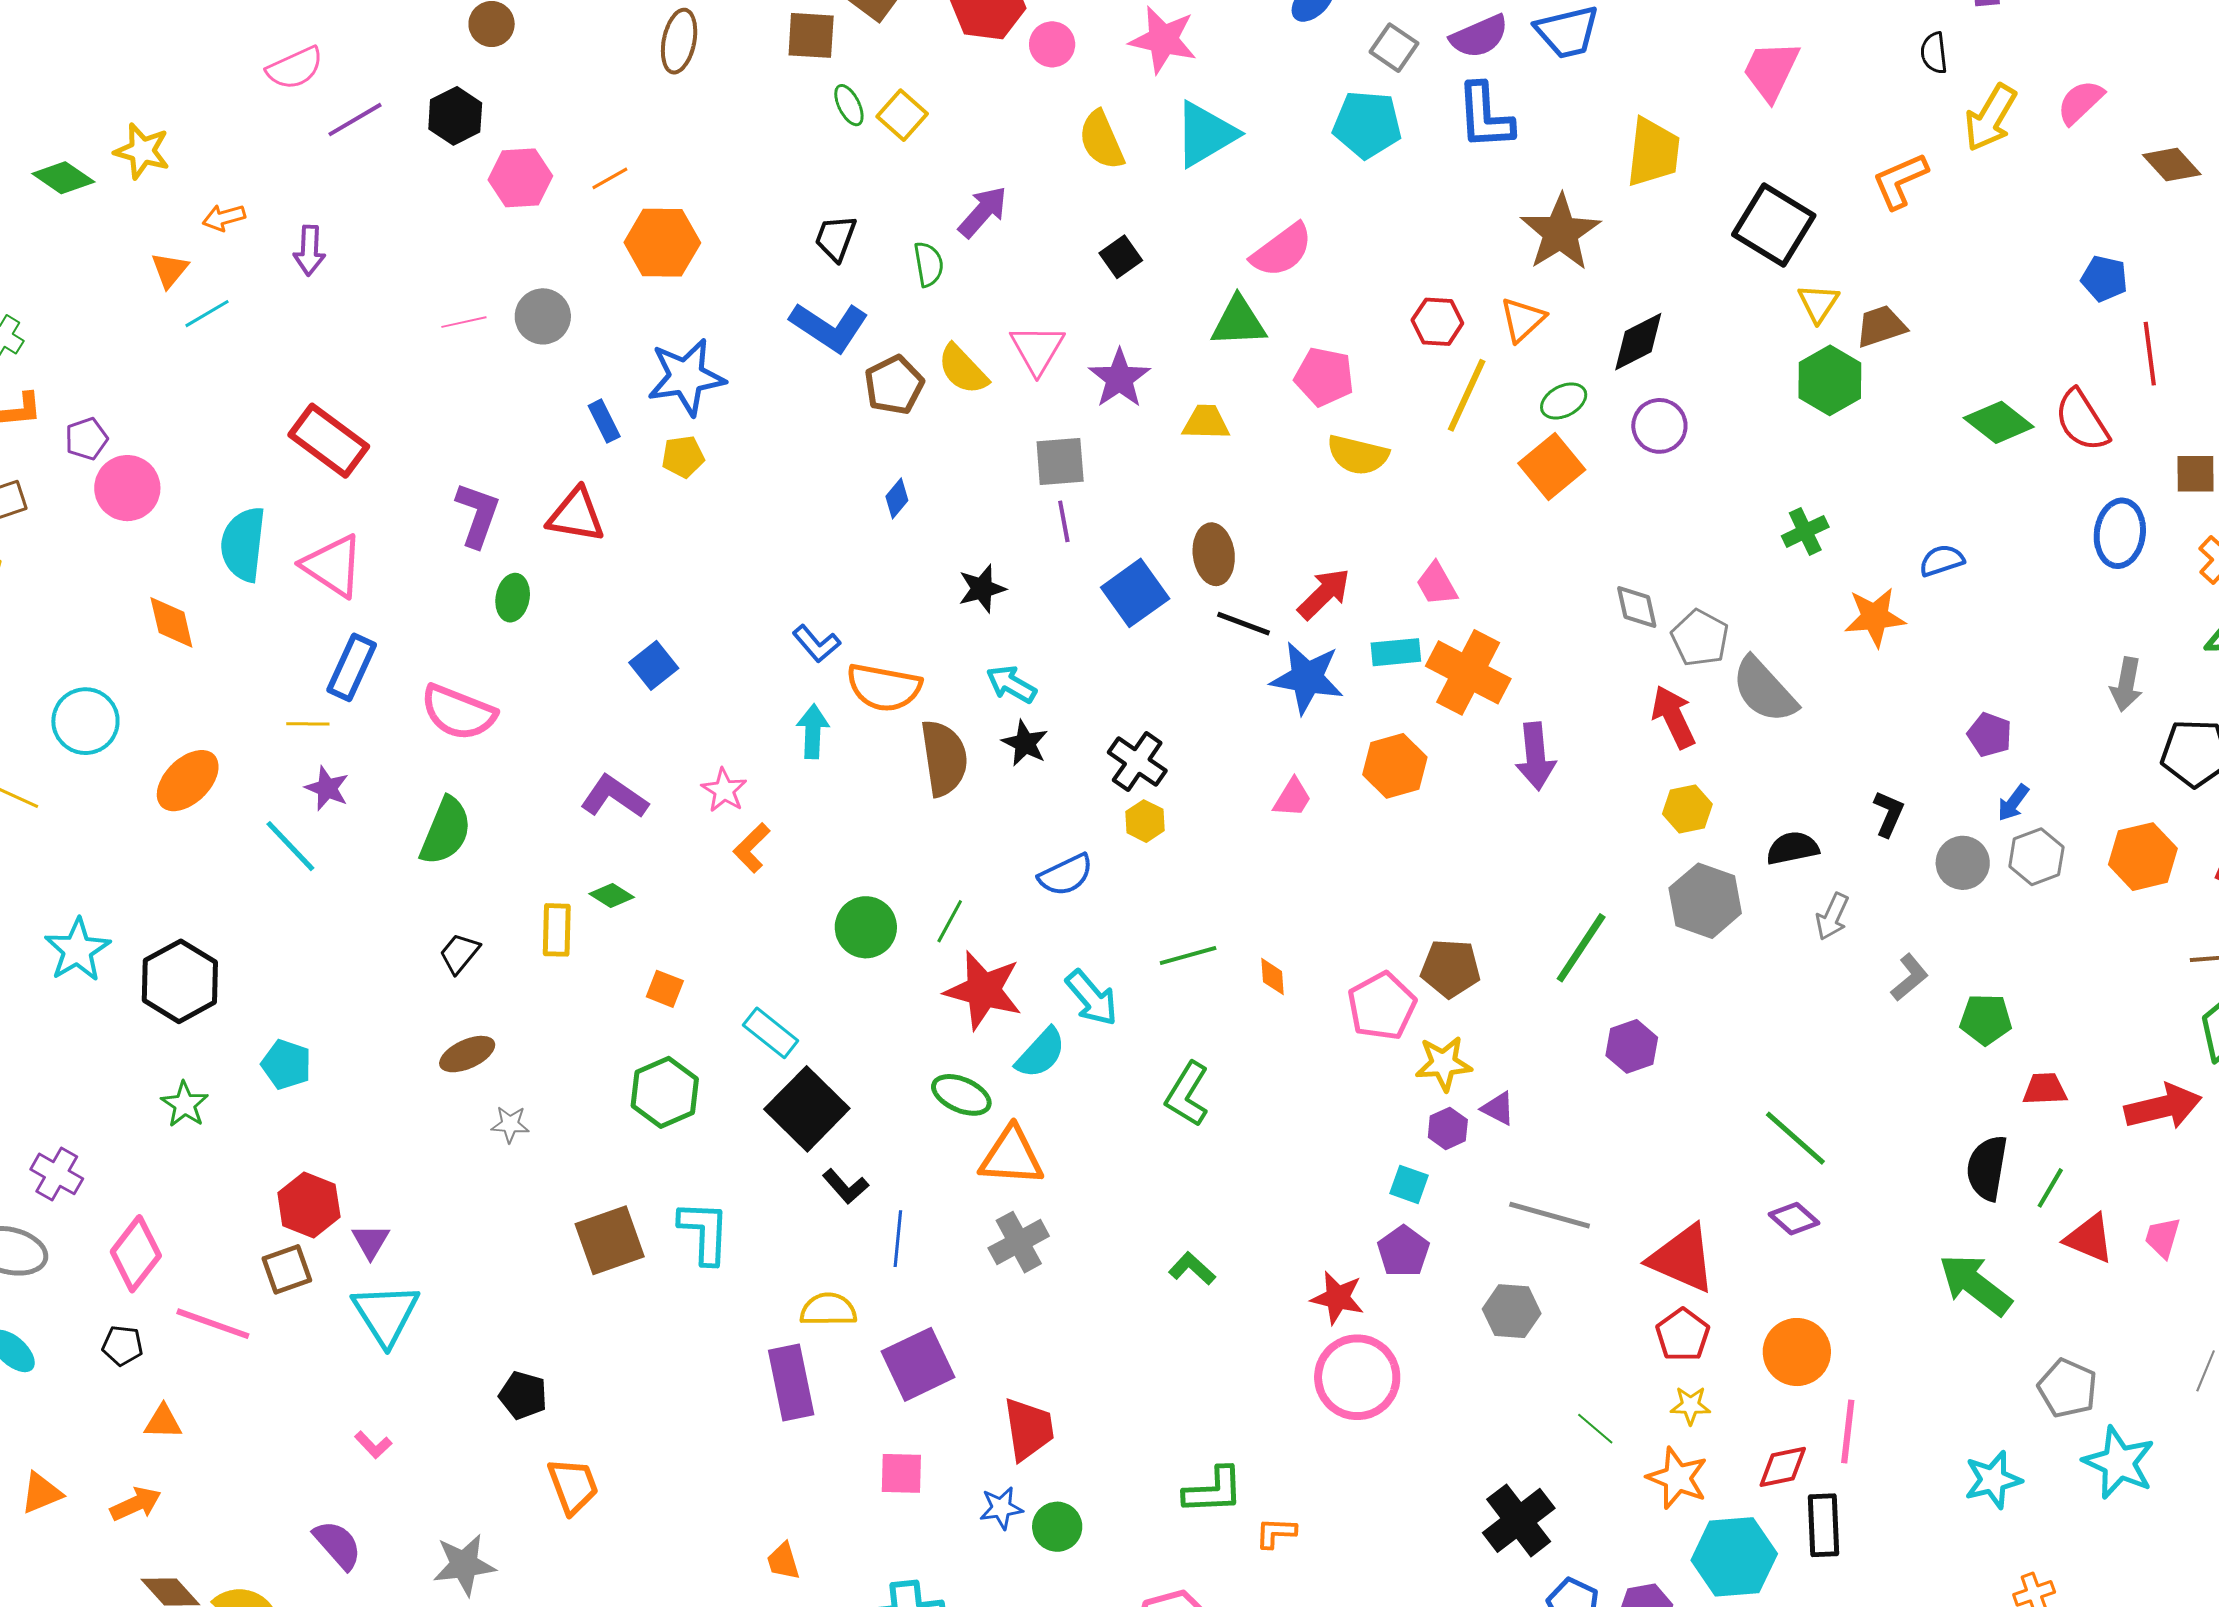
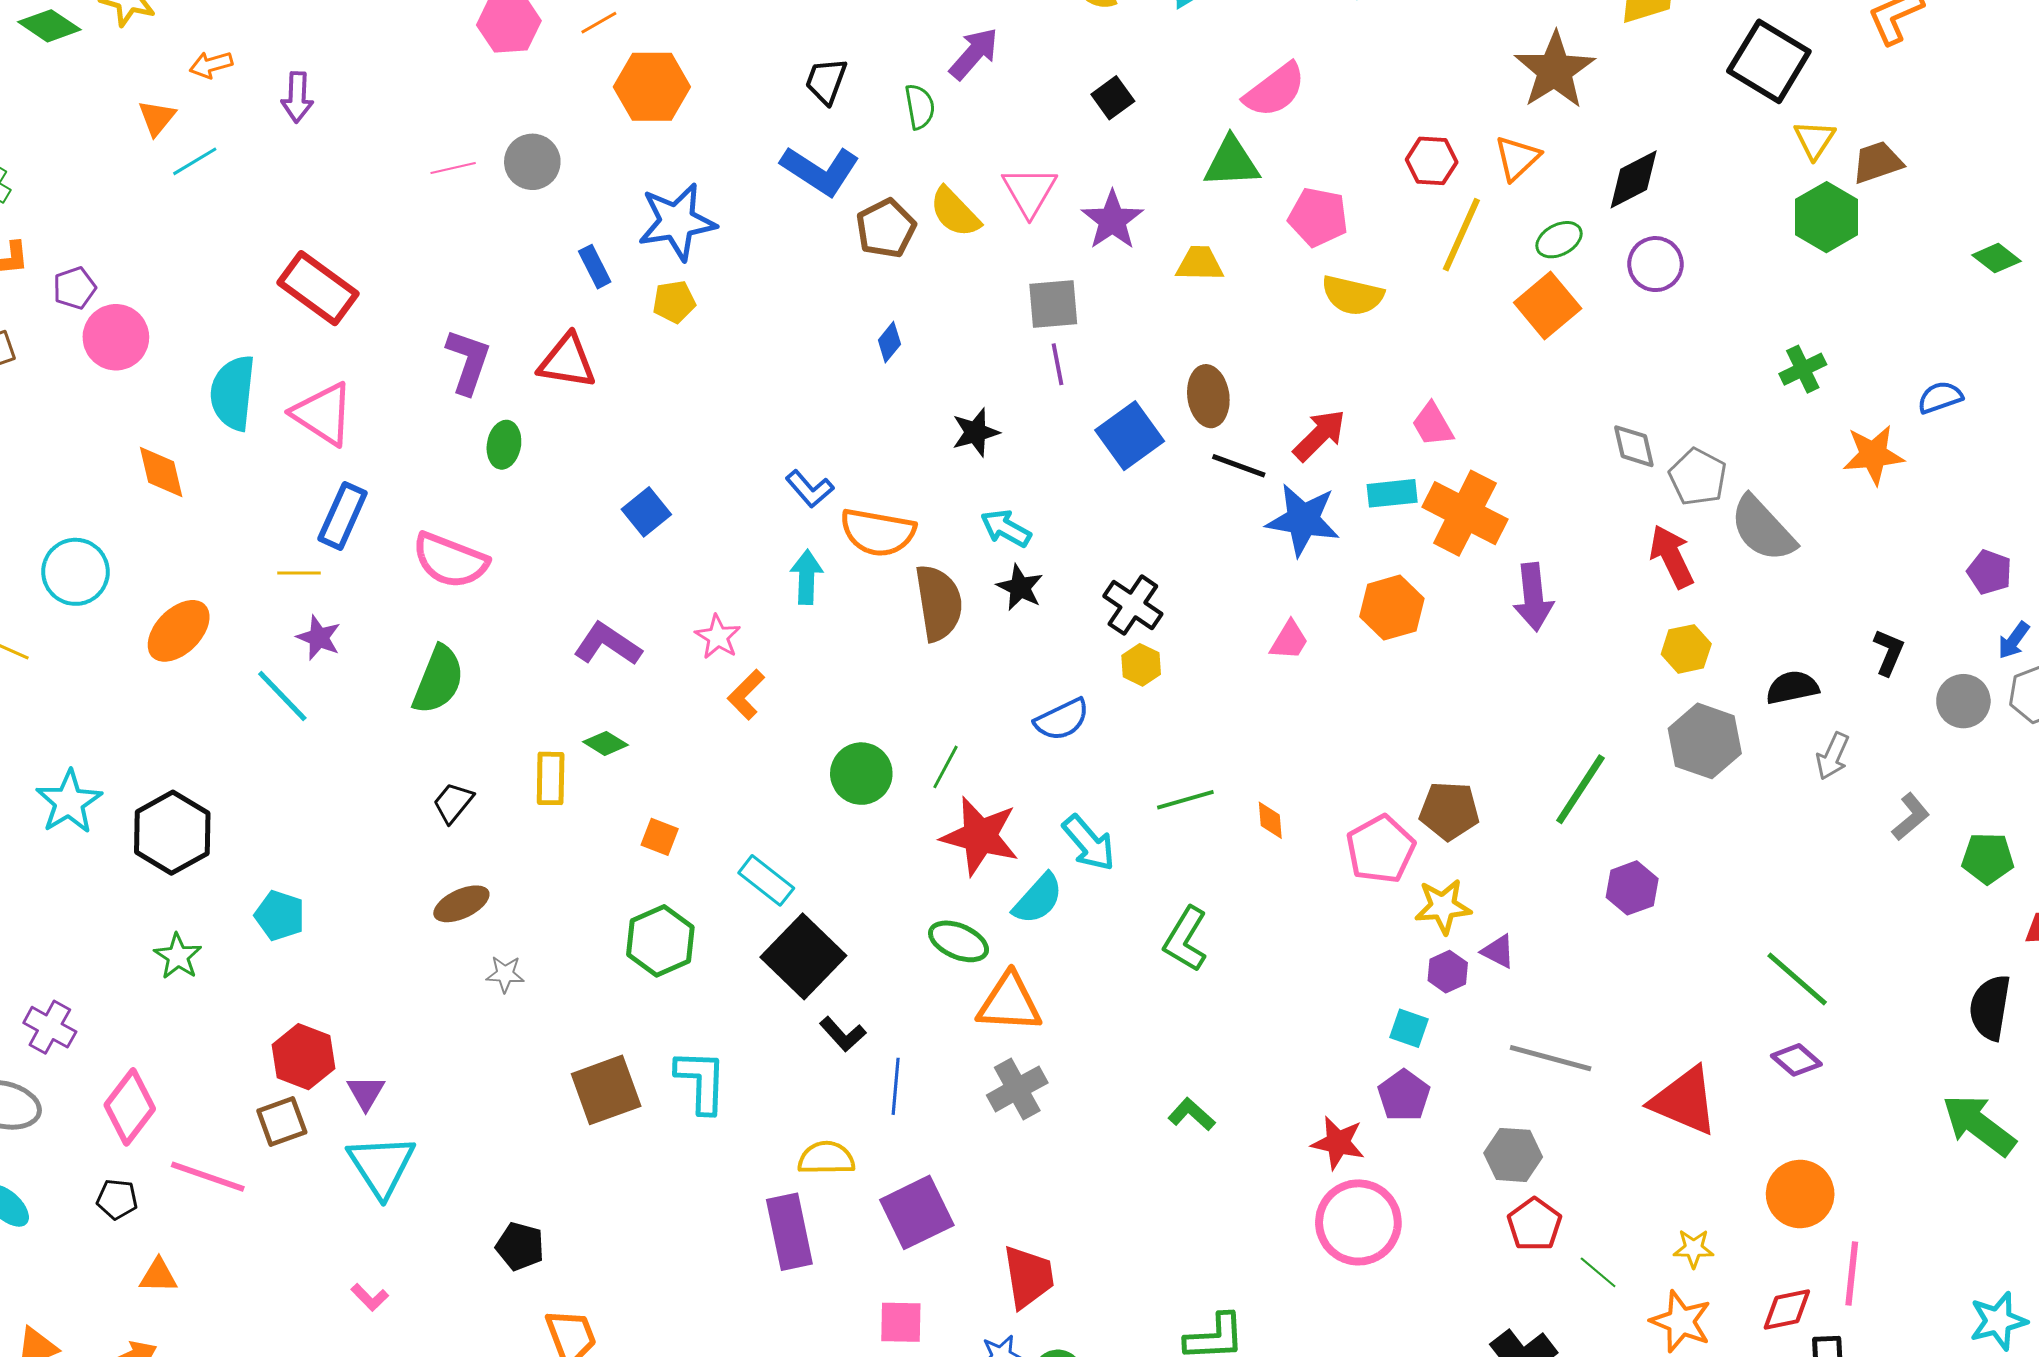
green diamond: (1999, 422) -> (1996, 258), size x0.7
red pentagon: (1683, 1335) -> (1534, 1224), moved

